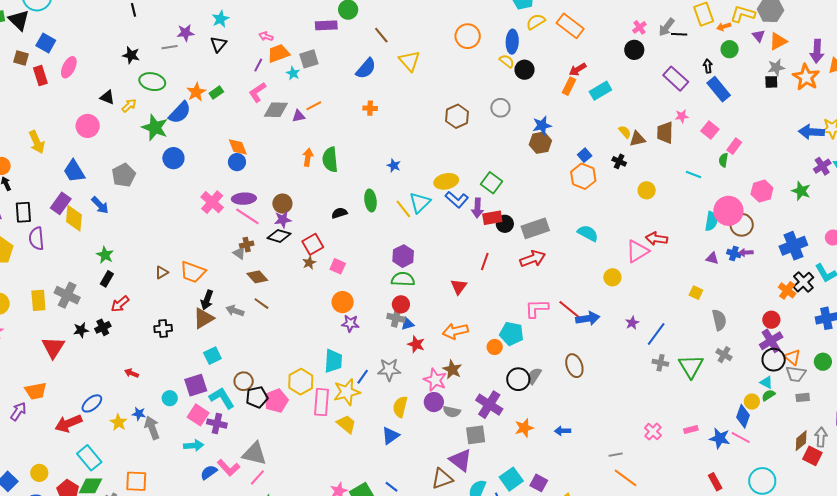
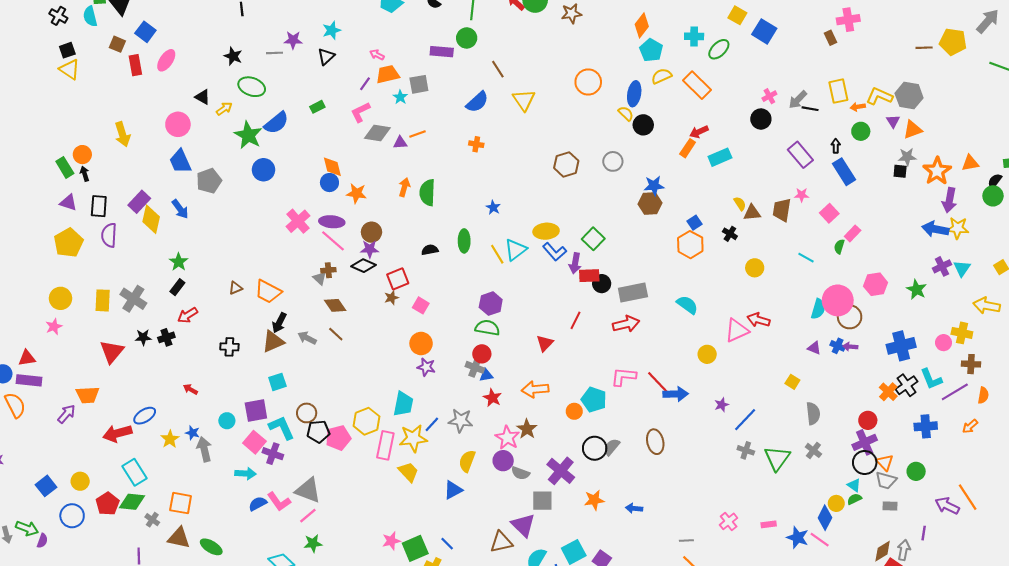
purple arrow: (817, 51) -> (949, 200), moved
orange star: (196, 92) -> (356, 193), moved, turned 30
blue trapezoid: (74, 171) -> (180, 161), moved

